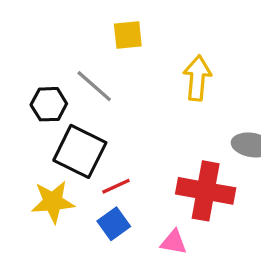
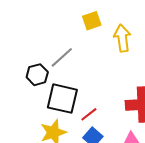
yellow square: (128, 35) -> (92, 21), moved
gray line: (94, 86) -> (62, 57), turned -70

